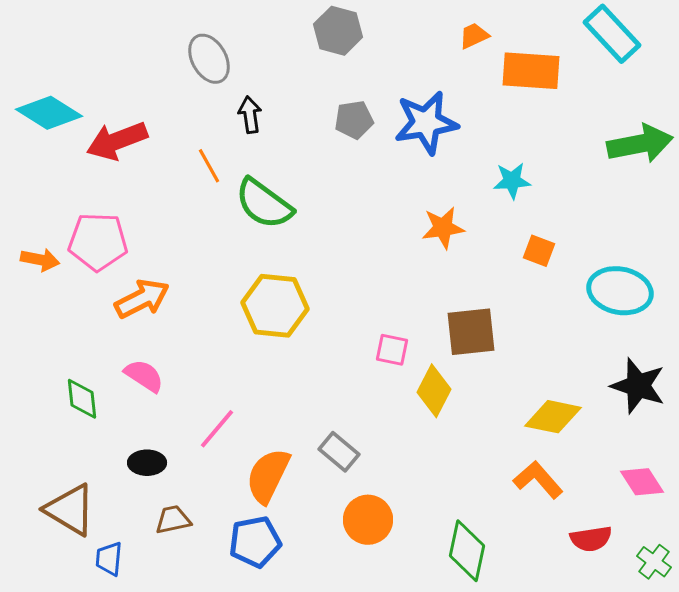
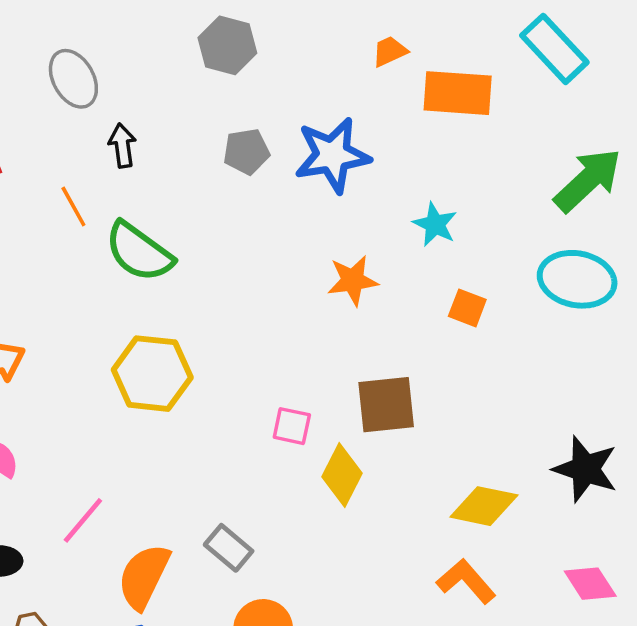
green arrow: (640, 144) -> (588, 180), turned -32
cyan star: (512, 181) -> (435, 224), turned 30
cyan ellipse: (620, 291) -> (577, 279), moved

